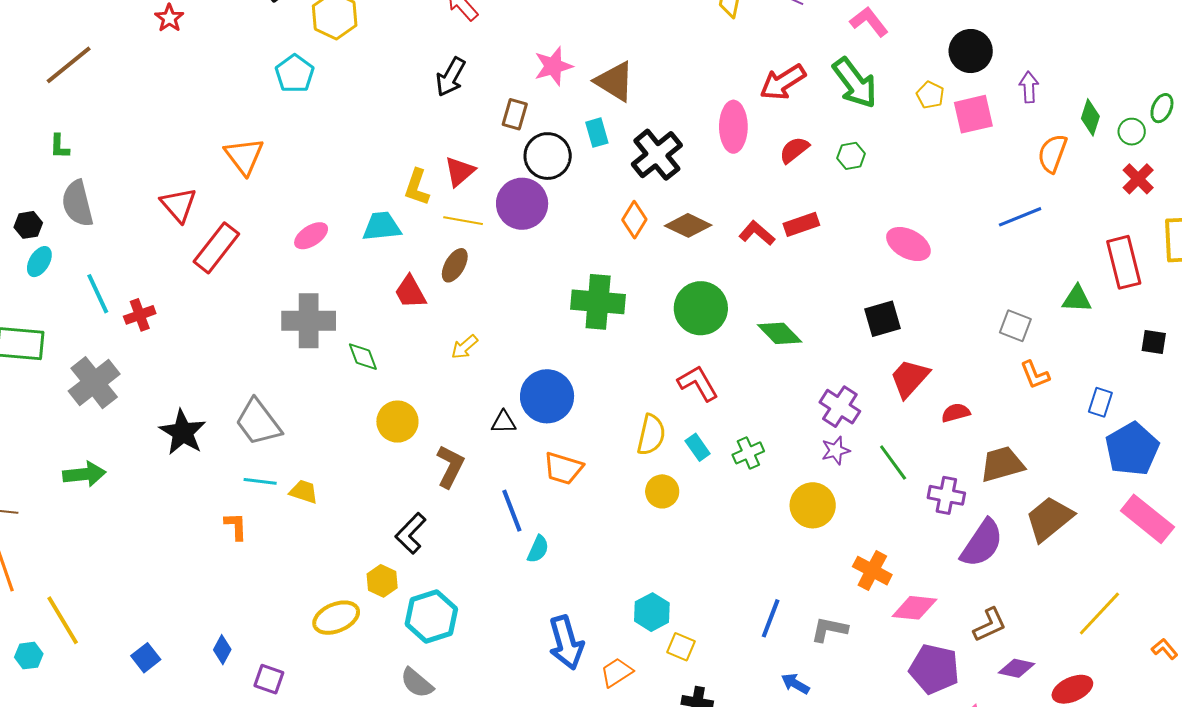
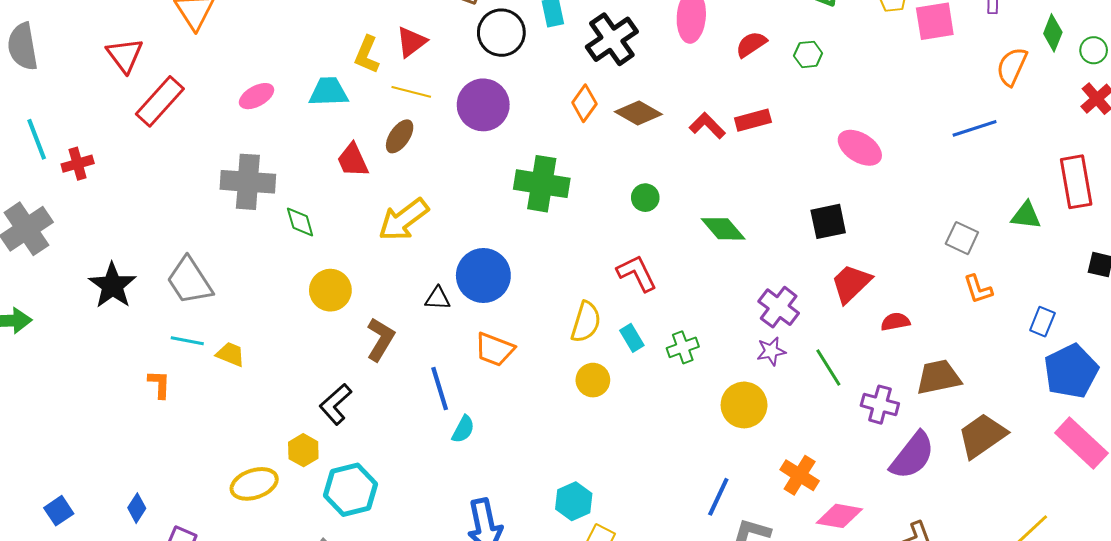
purple circle: (522, 204) -> (483, 105), moved
green circle: (701, 308) -> (645, 198), size x0.5
yellow arrow: (464, 347) -> (404, 220), size x1.8
blue line: (771, 618) -> (718, 497), moved

